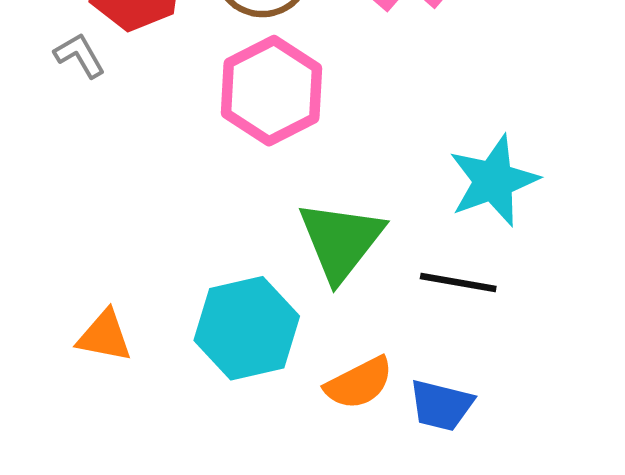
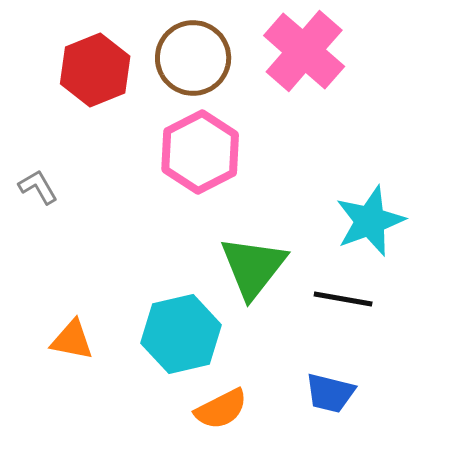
gray L-shape: (80, 55) -> (38, 187), moved
orange semicircle: (359, 383) -> (221, 409), moved

